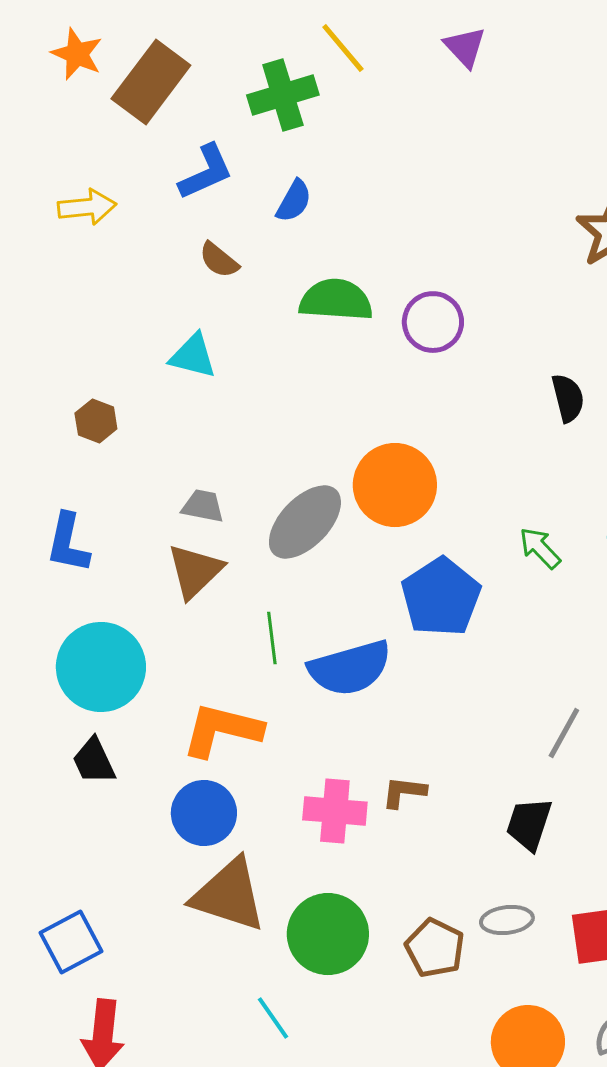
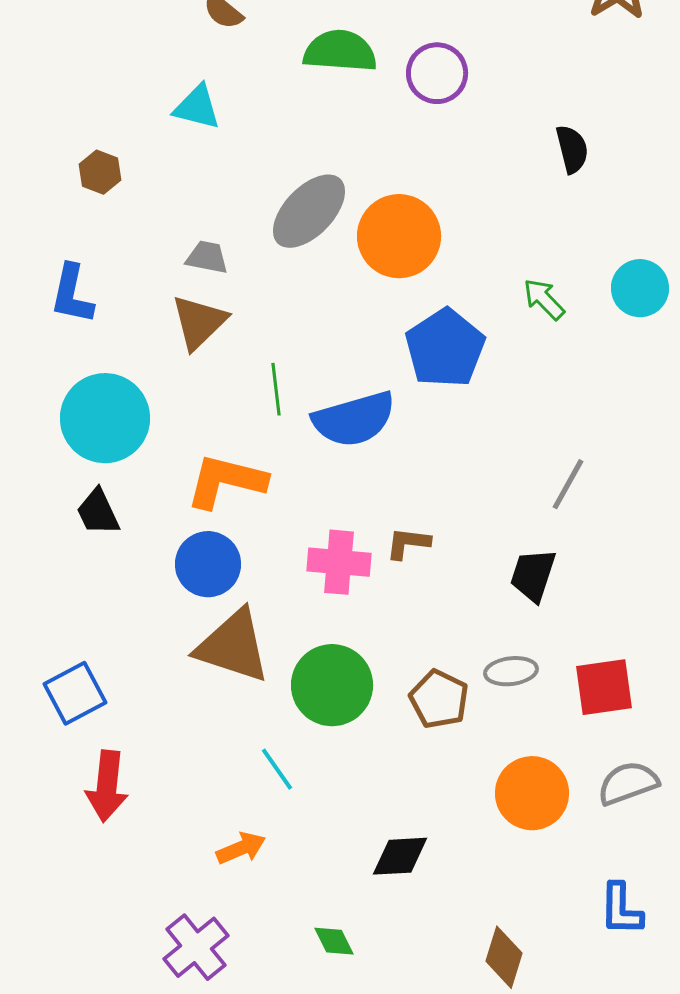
gray ellipse: (305, 522) -> (309, 211), moved

